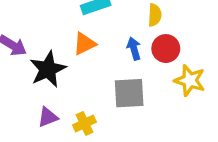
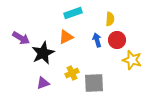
gray square: (129, 93) -> (94, 83), moved
yellow cross: (84, 123) -> (72, 73), moved

